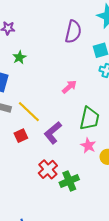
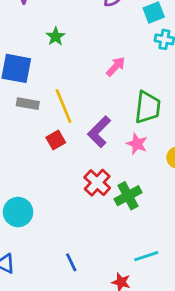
green star: (19, 57) -> (56, 36), moved
yellow line: (29, 112) -> (64, 106), turned 30
pink star: (88, 146) -> (137, 144), moved

